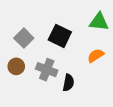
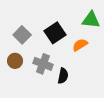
black square: (60, 36) -> (55, 33), turned 30
orange semicircle: (96, 56) -> (80, 45), moved

